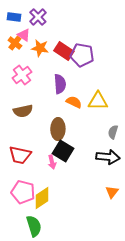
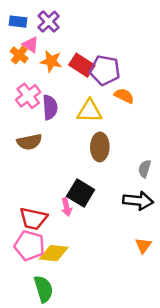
purple semicircle: (60, 84) -> (50, 107), moved
yellow triangle: (98, 101) -> (90, 111), moved
orange semicircle: (74, 102) -> (124, 96), moved
brown ellipse: (58, 129) -> (100, 147), moved
red trapezoid: (20, 155) -> (33, 219), moved
yellow diamond: (42, 198) -> (54, 253), turned 40

